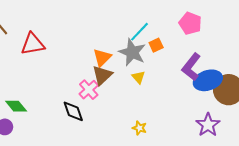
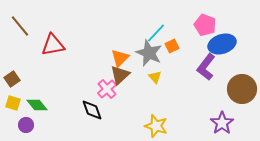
blue ellipse: (208, 80) -> (222, 44), moved
yellow star: (139, 128) -> (156, 126), size x1.6

